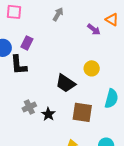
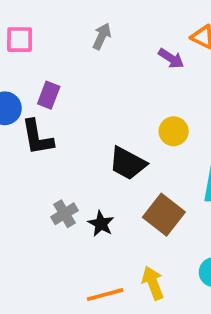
brown square: (82, 112) -> (164, 215), turned 35

